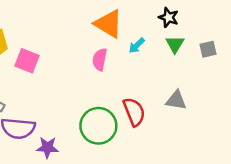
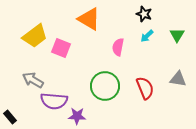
black star: (168, 17) -> (144, 14), moved
orange triangle: (109, 24) -> (89, 19), moved
green circle: (98, 126) -> (105, 86), moved

